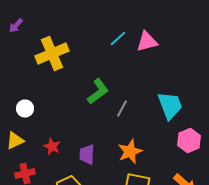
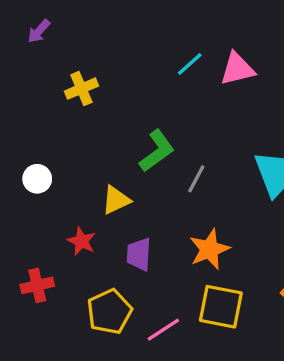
purple arrow: (16, 26) -> (39, 31), moved
yellow cross: (52, 54) -> (81, 89), size x0.6
yellow triangle: (15, 140) -> (116, 200), moved

